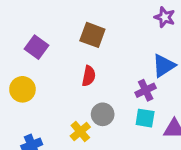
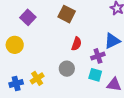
red semicircle: (89, 76) -> (76, 44), moved
yellow cross: (80, 131) -> (37, 78), moved

